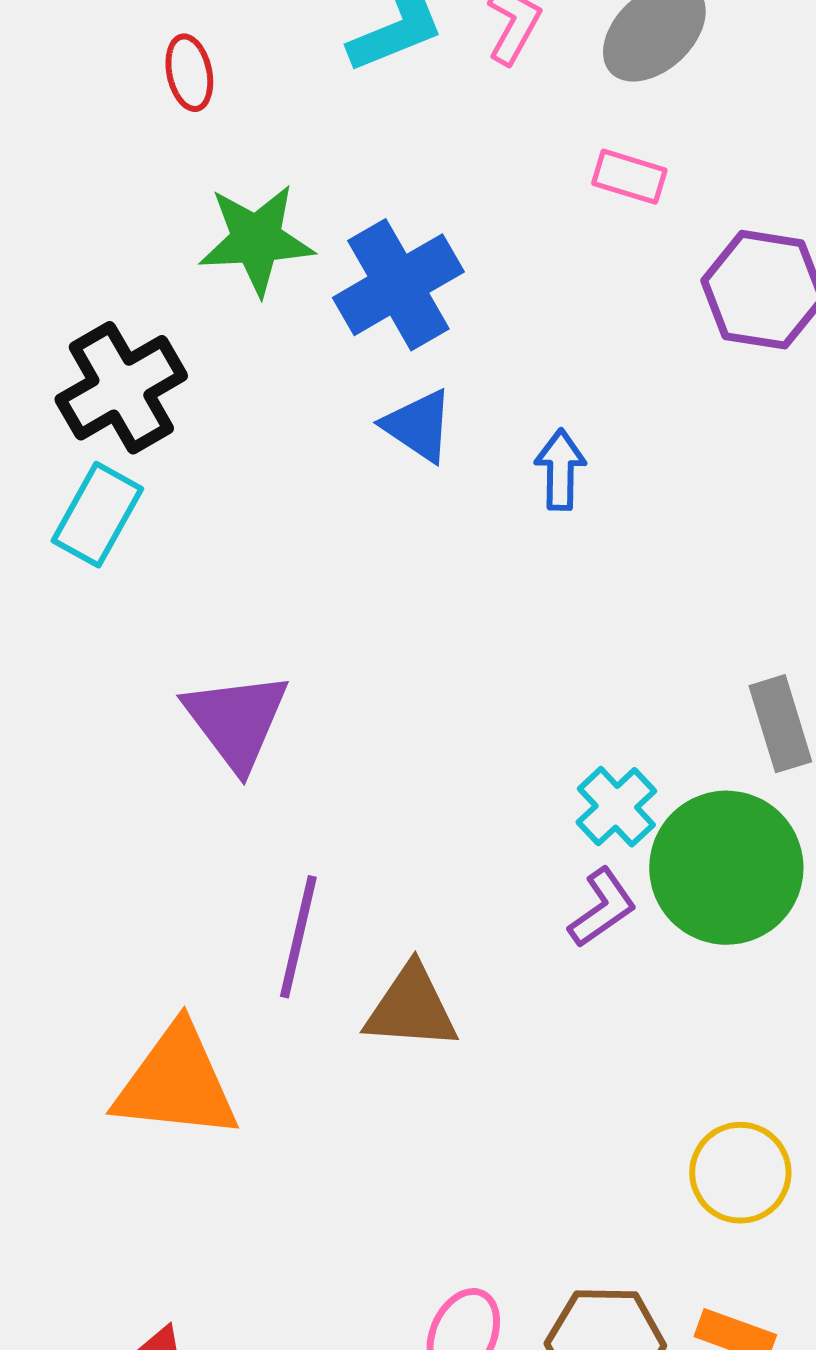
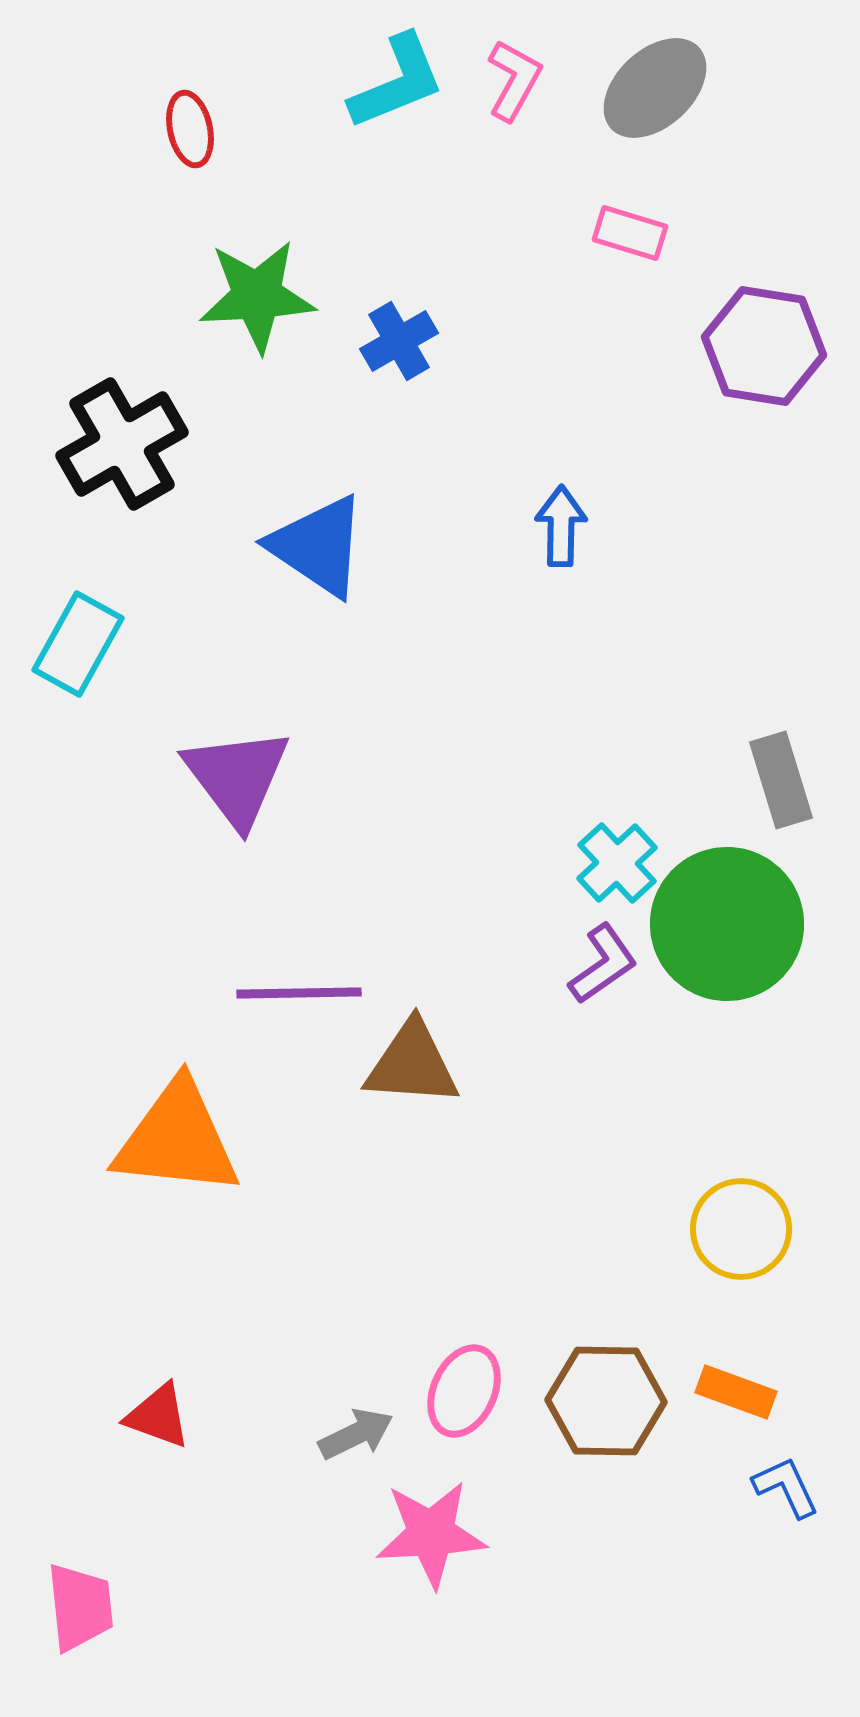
blue cross: (398, 285) -> (399, 341), size x0.6
blue triangle: (418, 426) -> (318, 546), moved, size x1.4
cyan rectangle: (97, 515) -> (78, 644), moved
purple line: (298, 937) -> (299, 993), turned 76

